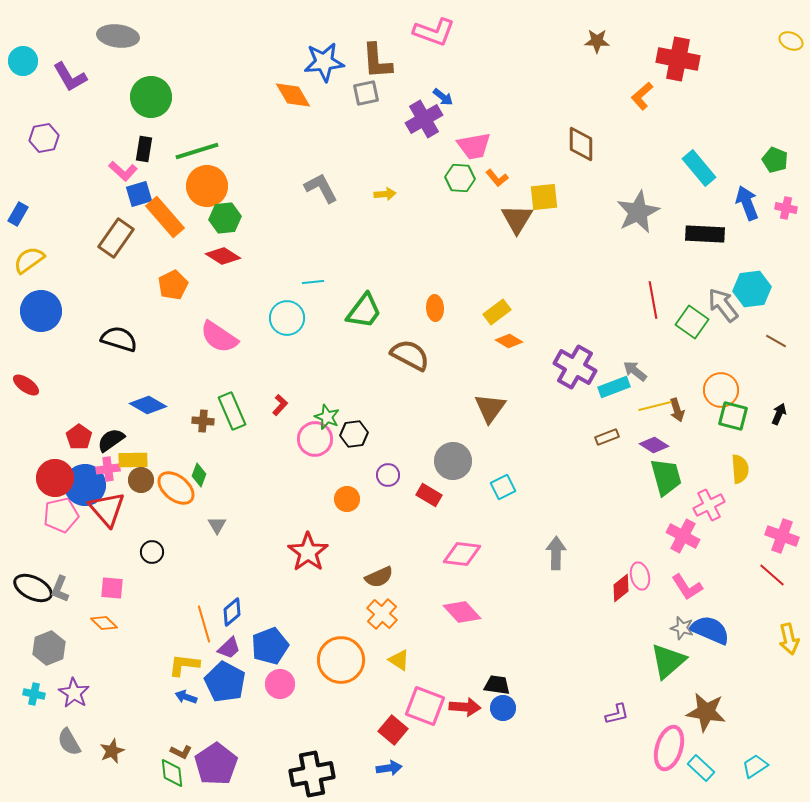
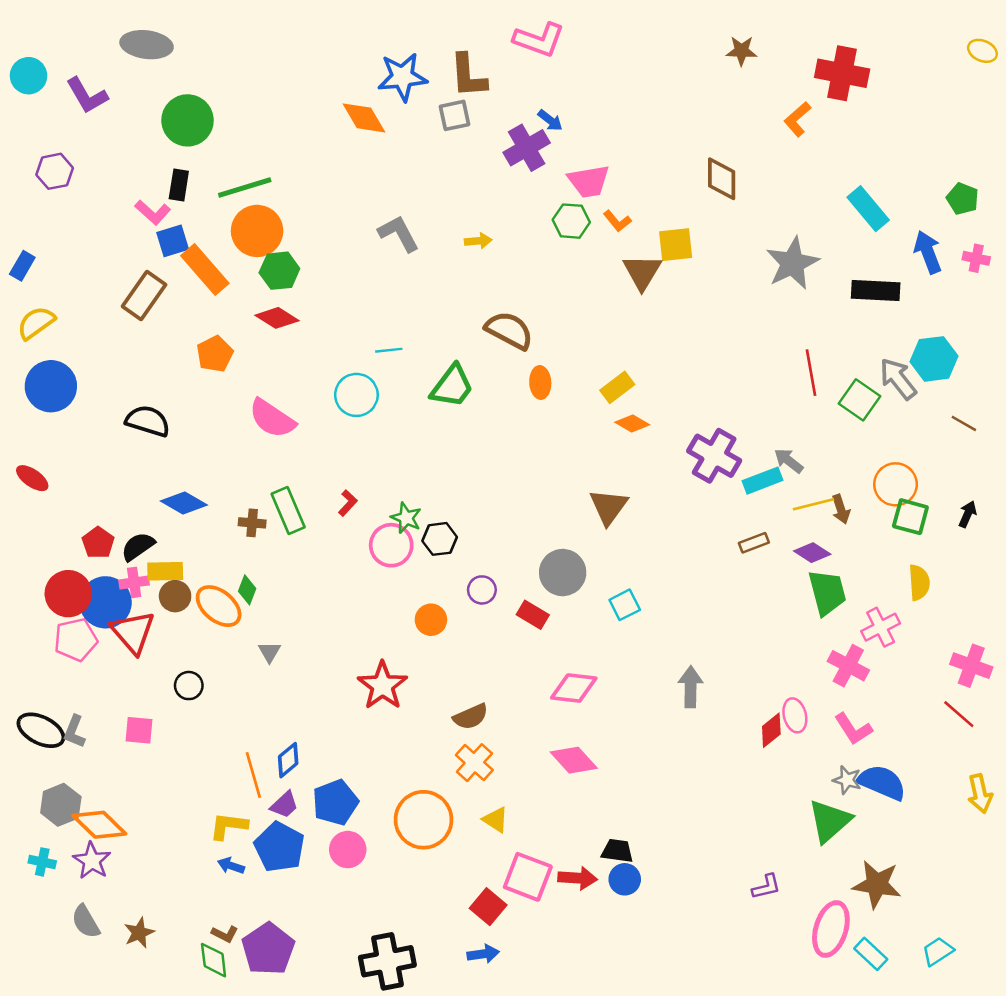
brown semicircle: (410, 355) -> (509, 330), moved
orange diamond: (104, 623) -> (99, 825), moved, size x1.6

